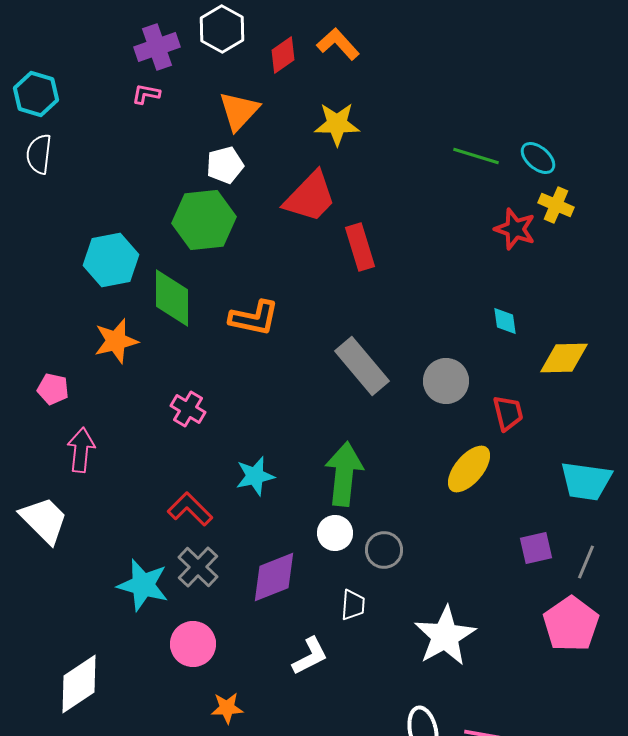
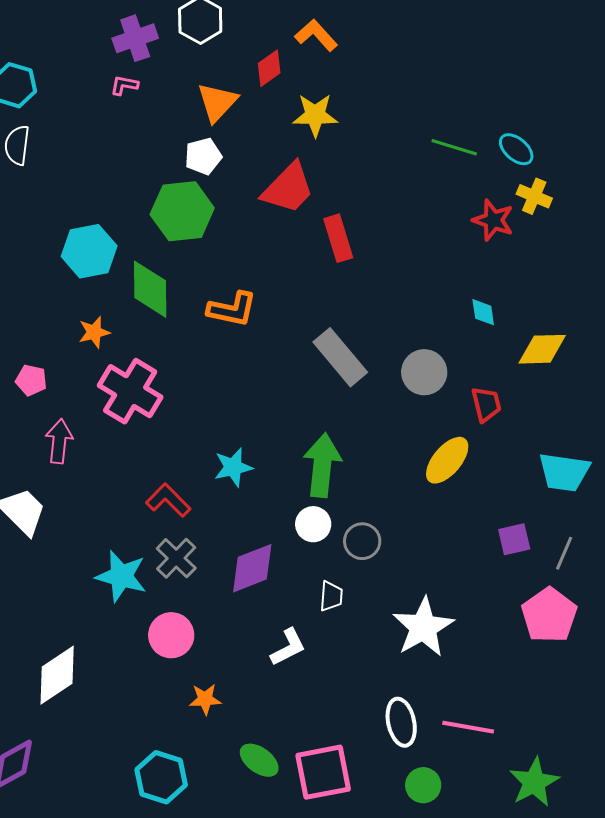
red diamond: (283, 55) -> (269, 68), moved
orange star: (116, 341) -> (94, 332), size x0.7
pink cross: (188, 409) -> (130, 391), moved, size x1.8

